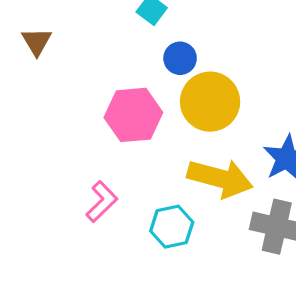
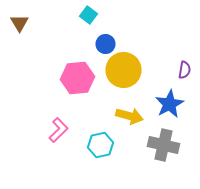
brown triangle: (37, 42) -> (20, 23), moved
yellow arrow: (220, 178) -> (130, 116), size x0.7

